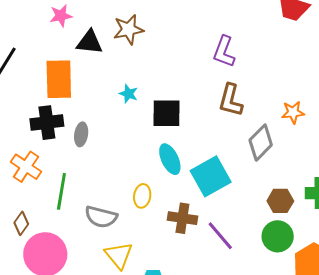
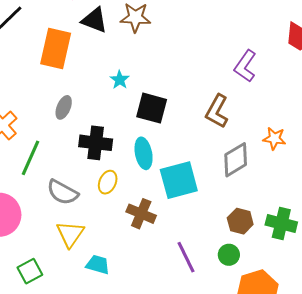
purple L-shape: (224, 52) -> (245, 66), moved
black cross: (47, 123) -> (96, 143), moved
purple line: (220, 236) -> (186, 257), moved
green circle: (278, 236) -> (229, 255), size x0.7

